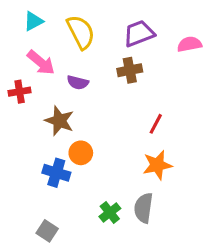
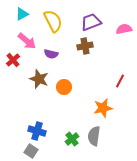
red cross: (20, 92) -> (13, 60), turned -32
red line: (156, 124) -> (120, 81), moved
orange circle: (81, 153) -> (64, 87), moved
blue cross: (56, 173) -> (37, 131), moved

